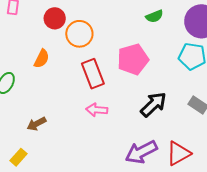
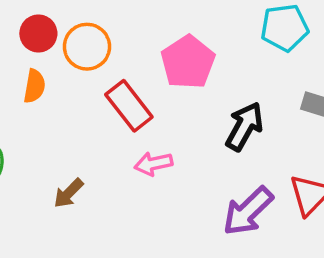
orange semicircle: (42, 59) -> (34, 86), moved
brown arrow: (36, 124) -> (68, 193), moved

